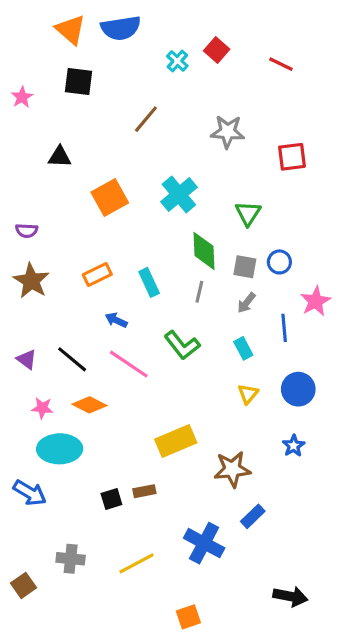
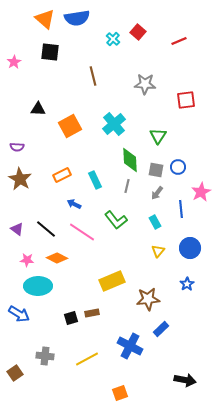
red line: (281, 64) -> (179, 41), turned -49
brown line: (146, 119) -> (93, 76), turned -54
black triangle: (60, 157) -> (38, 109), moved

